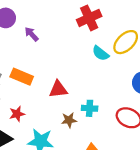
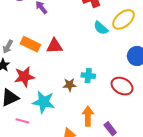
red triangle: (58, 89) -> (54, 46), moved
red star: (17, 114) -> (24, 77), size x1.5

